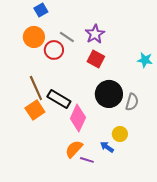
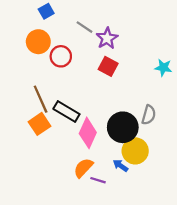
gray line: (67, 37) -> (84, 27), moved
black circle: (109, 94) -> (123, 127), moved
yellow circle: (120, 134) -> (135, 151), size x1.5

